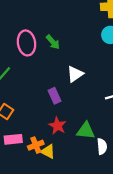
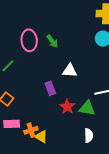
white triangle: (75, 74) -> (70, 71), turned 35
red star: (57, 126) -> (67, 107), moved
green triangle: (86, 131) -> (87, 108), moved

